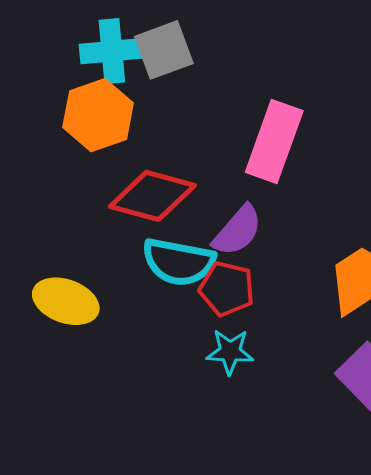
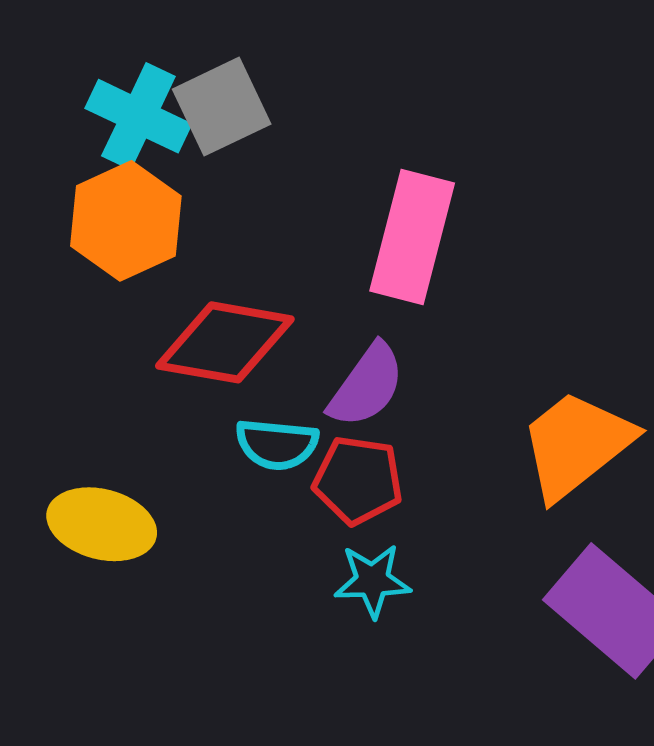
cyan cross: (112, 51) -> (138, 116), turned 36
cyan semicircle: (179, 262) -> (277, 444), size x0.7

